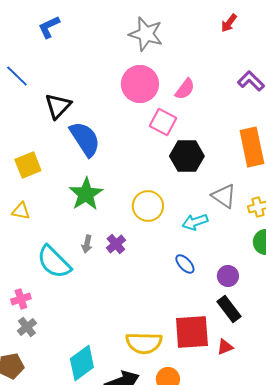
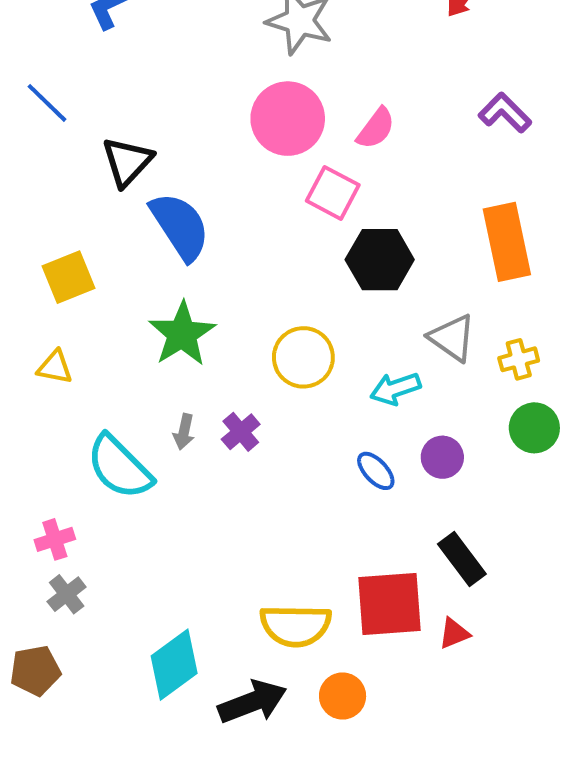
purple circle: (228, 276) -> (442, 457), moved

